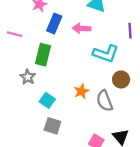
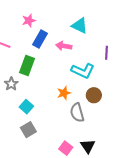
orange star: (81, 91) -> (64, 93), moved
gray square: (52, 126) -> (28, 130), turned 35

